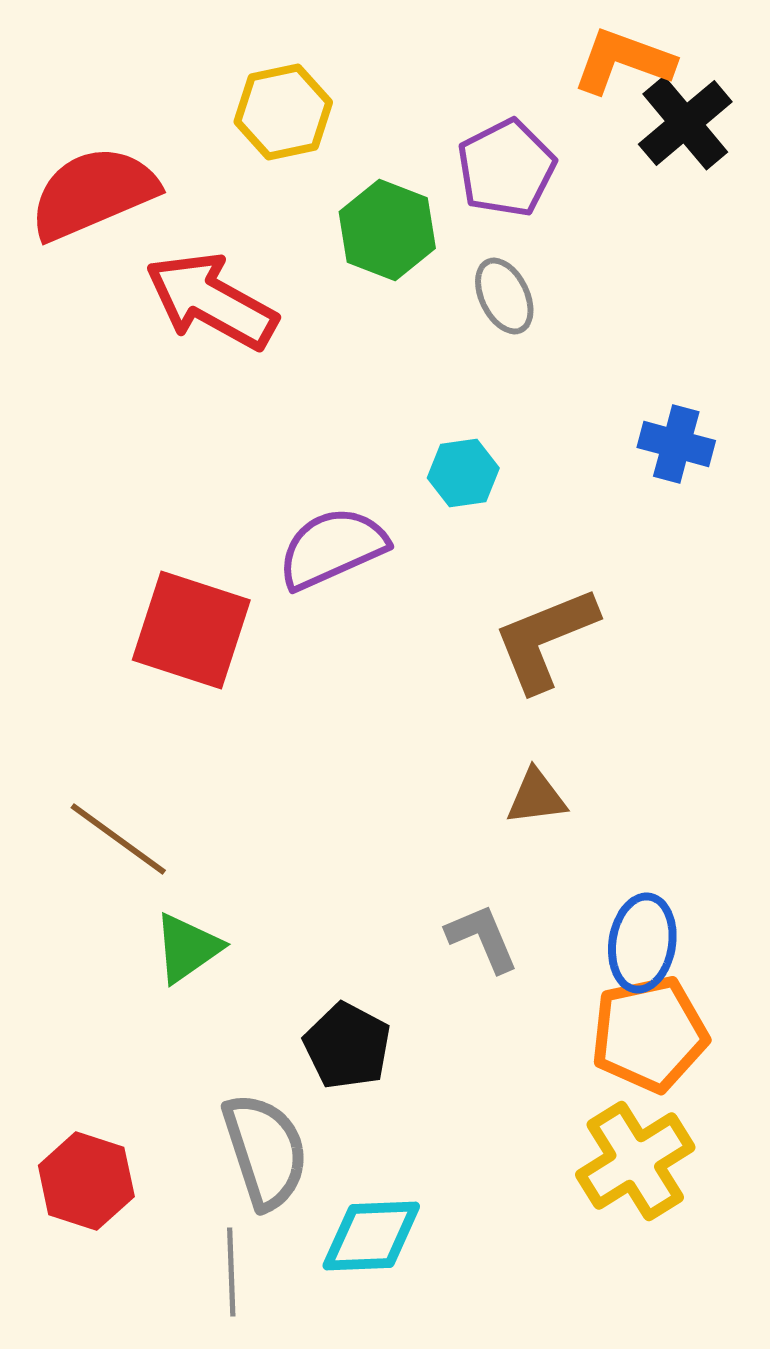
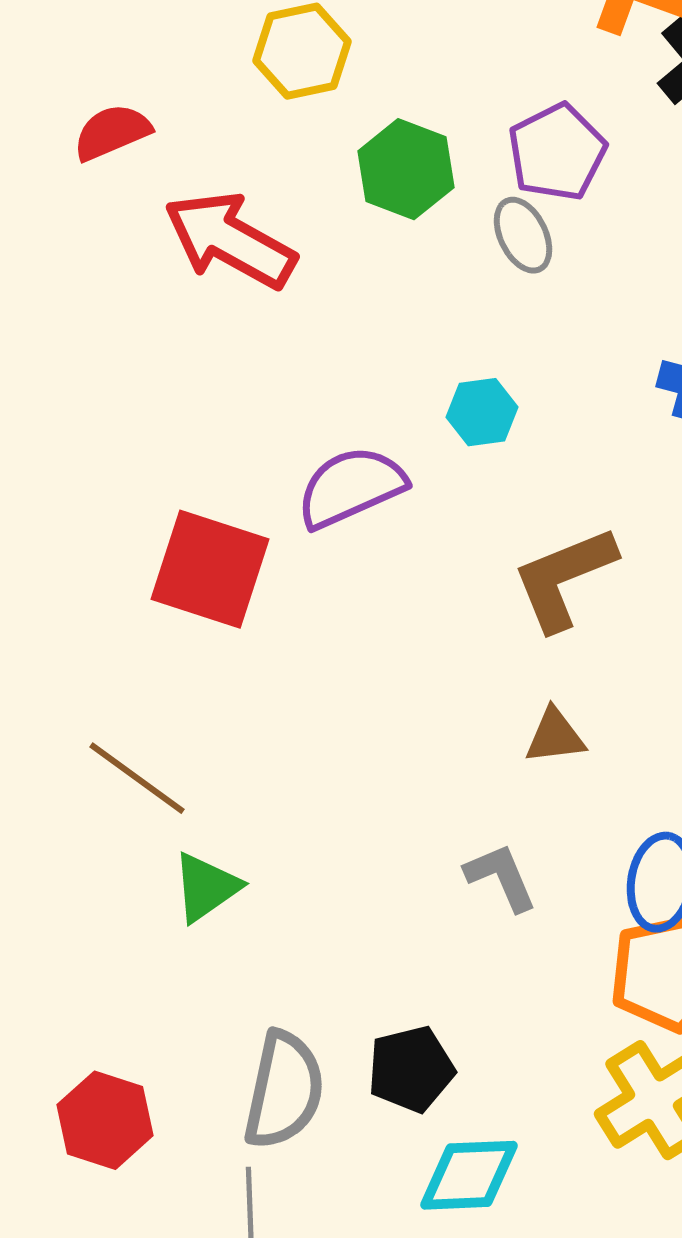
purple pentagon: (506, 168) -> (557, 152), moved
red semicircle: (93, 193) -> (112, 132), size x0.6
black pentagon: (347, 1046) -> (411, 1069), moved, turned 30
gray semicircle: (265, 1151) -> (284, 1090), turned 30
cyan diamond: (371, 1236) -> (469, 1175), moved

